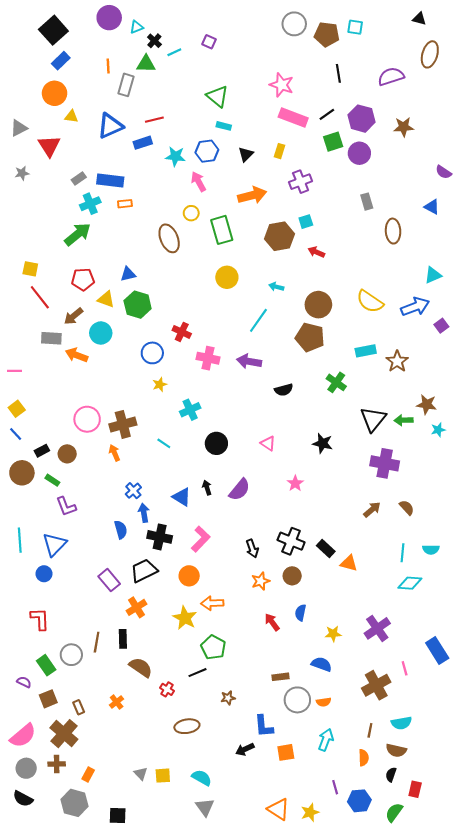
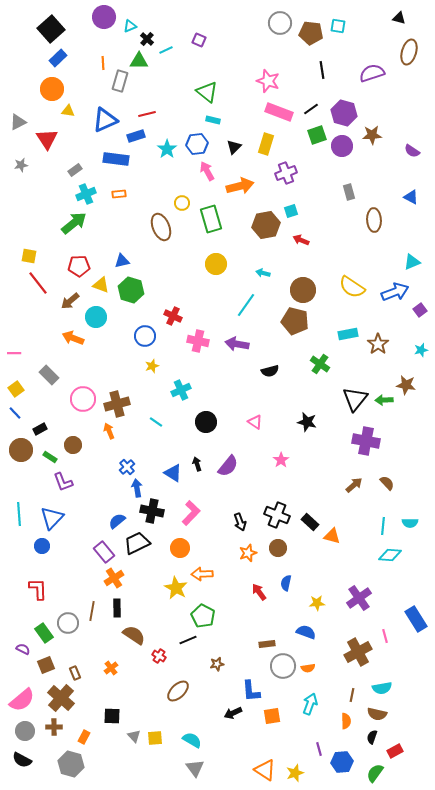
brown star: (404, 127) -> (372, 135), moved
yellow rectangle: (279, 151) -> (266, 144), size x1.5
cyan star: (175, 156) -> (167, 149), turned 30
purple semicircle: (443, 172) -> (412, 151), moved
blue rectangle: (110, 181) -> (116, 159), moved
pink arrow: (199, 182) -> (207, 171), moved
gray rectangle: (51, 338) -> (49, 375), moved, turned 42
cyan star: (438, 430) -> (421, 350), moved
brown circle: (67, 454) -> (73, 445), moved
blue semicircle: (121, 530) -> (117, 521), moved, turned -114
orange cross: (137, 607) -> (114, 578), moved
brown ellipse: (187, 726) -> (178, 691), turned -35
red rectangle: (415, 789) -> (395, 751), turned 49
black square: (118, 816) -> (112, 716), moved

